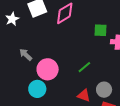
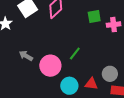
green line: (84, 67) -> (75, 53), moved
cyan circle: (37, 89) -> (69, 86), moved

